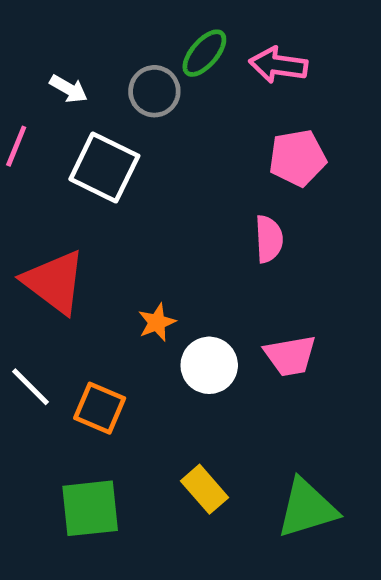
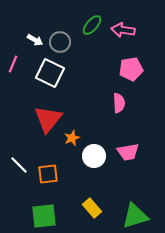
gray circle: (154, 91) -> (60, 42), moved
red triangle: (54, 282) -> (48, 119), moved, turned 32
orange square: (100, 408) -> (48, 174), turned -30

